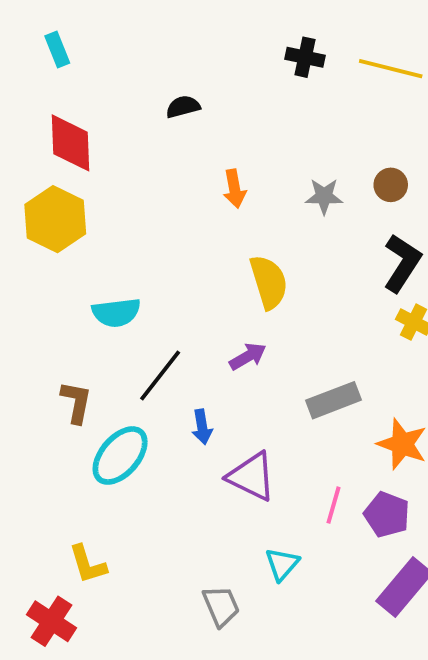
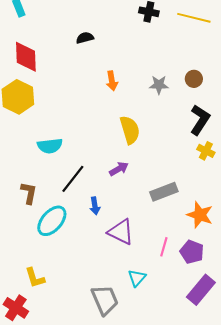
gray trapezoid: (221, 606) -> (105, 300), size x1.4

